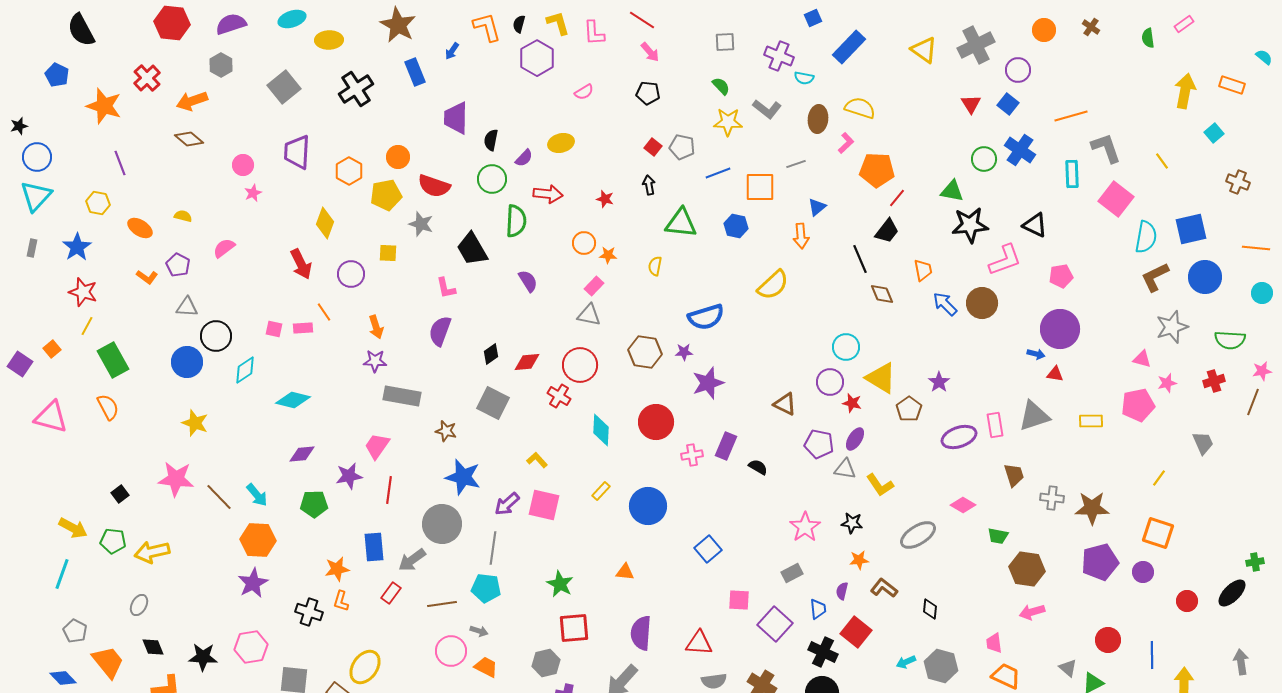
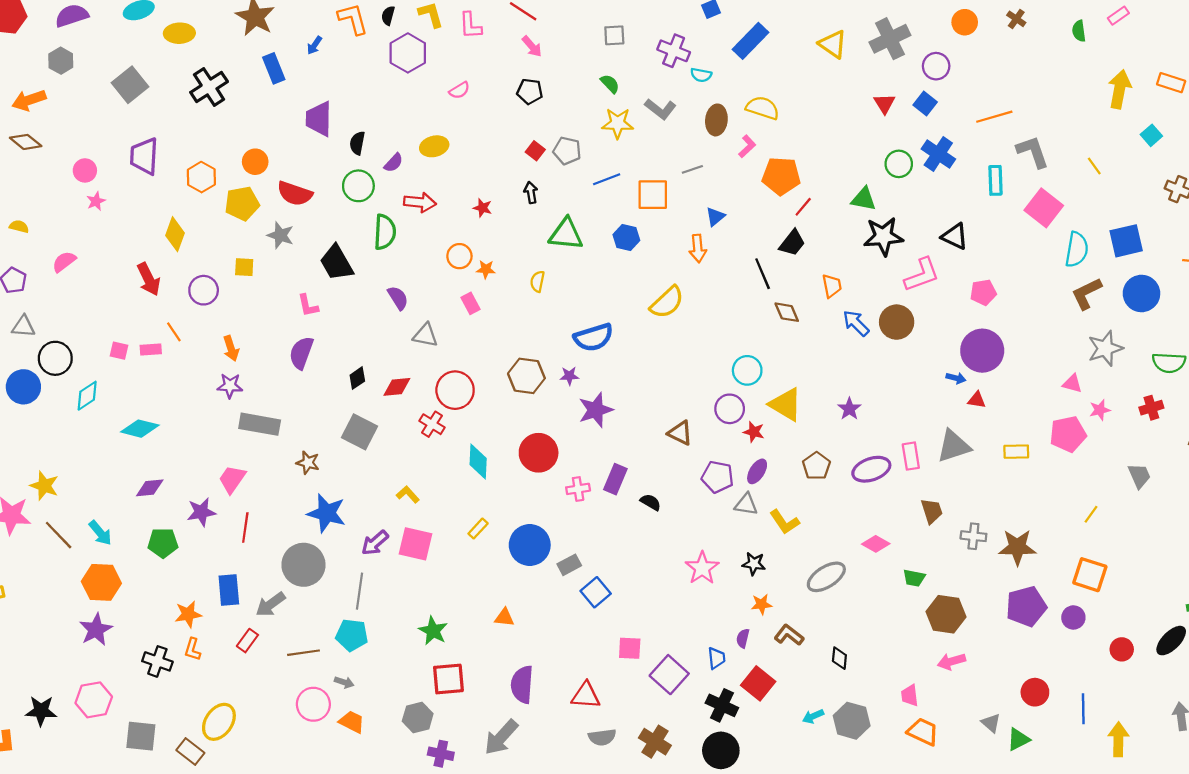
pink rectangle: (594, 286) -> (470, 303), turned -72
gray triangle: (589, 315) -> (425, 335), moved
brown pentagon: (909, 409) -> (816, 466), moved
yellow star: (195, 423) -> (44, 486), moved
gray rectangle: (792, 573) -> (569, 565), moved

